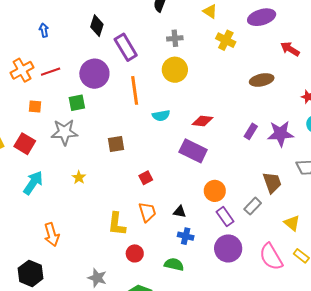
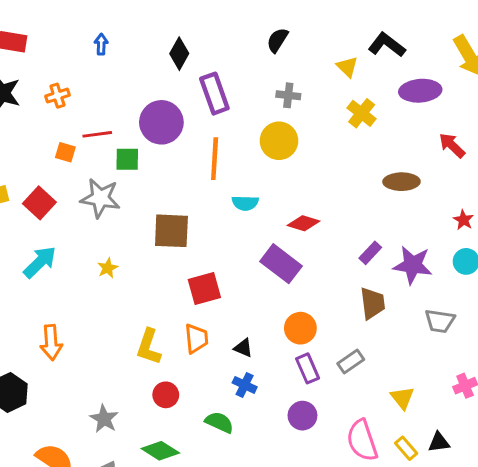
orange cross: (22, 70) -> (57, 96), size x0.7
red line: (51, 72) -> (97, 134), moved
brown square: (116, 144) -> (171, 231), size x1.5
red square: (146, 178) -> (204, 288), size x1.6
brown trapezoid: (272, 183) -> (373, 303), moved
purple circle: (228, 248) -> (302, 416), size x0.7

